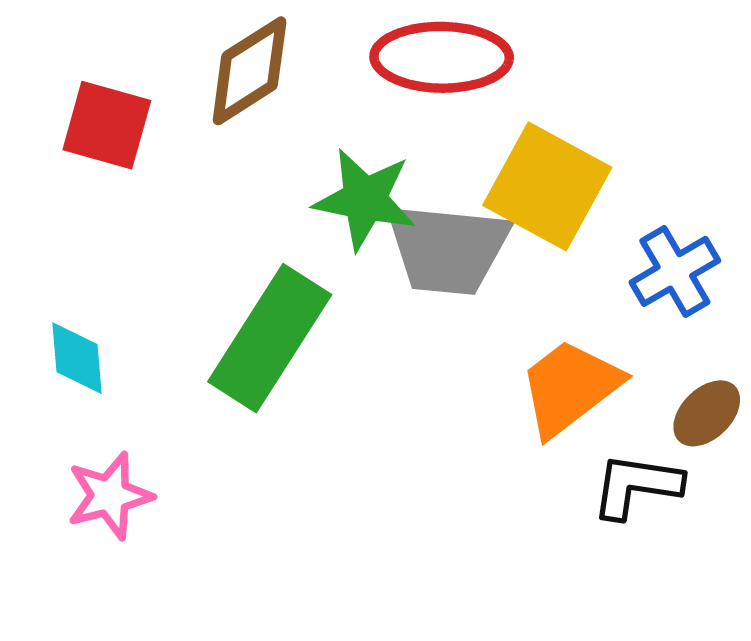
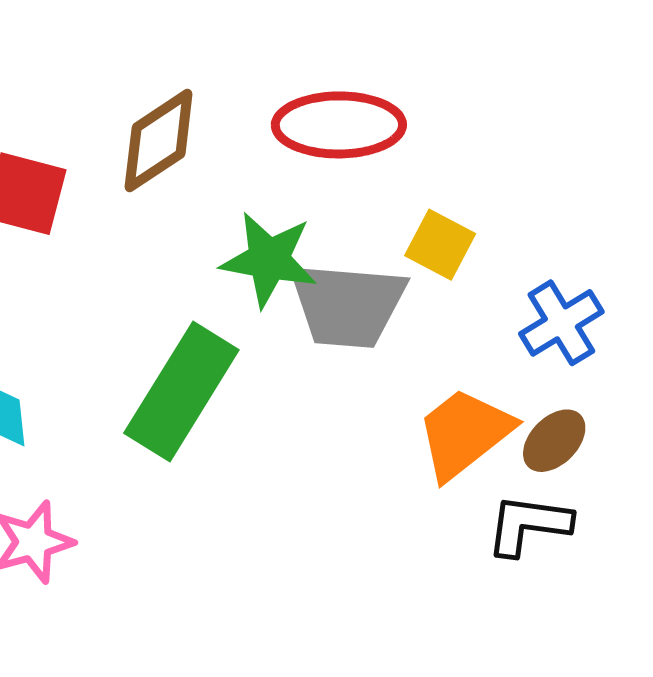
yellow square: (547, 186) -> (440, 245), size x0.6
brown ellipse: (707, 413) -> (554, 441), moved

